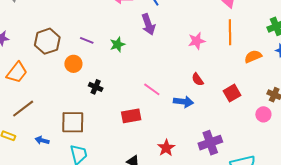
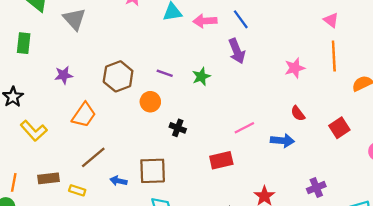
pink line: (152, 89) -> (244, 128), turned -60
blue arrow: (42, 140) -> (118, 181), moved
purple cross: (210, 143) -> (316, 188), size x0.7

